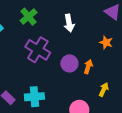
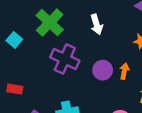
green cross: (29, 17) -> (50, 22), size x1.4

